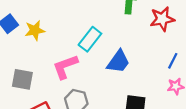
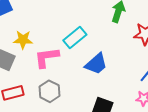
yellow star: (35, 30) -> (23, 40), moved

